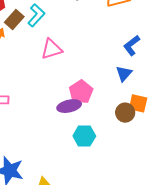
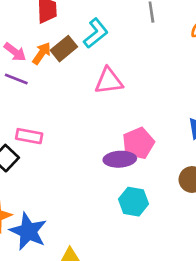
brown rectangle: (14, 20) -> (64, 49), moved

